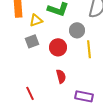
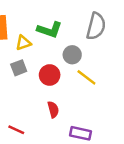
yellow line: (89, 49) -> (86, 77), turned -48
red line: (30, 93) -> (16, 130), turned -40

